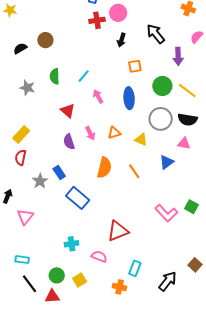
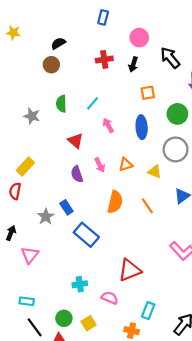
pink circle: (118, 13) -> (139, 38), moved
red cross: (97, 20) -> (104, 59), moved
black semicircle: (20, 48) -> (58, 43), moved
red semicircle: (21, 158) -> (15, 191), moved

